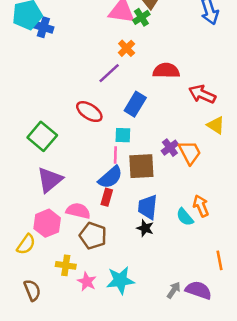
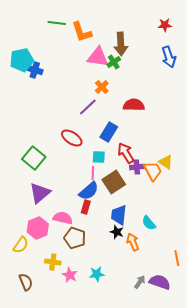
red arrow: (202, 94) -> (126, 153), moved, turned 35
yellow triangle: (216, 125) -> (166, 162), moved
purple cross: (170, 148) -> (137, 167), turned 32
brown square: (141, 166) -> (114, 182), turned -30
orange arrow: (201, 206) -> (133, 242), moved
cyan star: (120, 280) -> (97, 274), size x0.7

